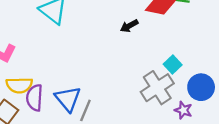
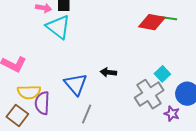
black arrow: (129, 26) -> (108, 72), moved, turned 35
blue triangle: (68, 99) -> (76, 84), moved

